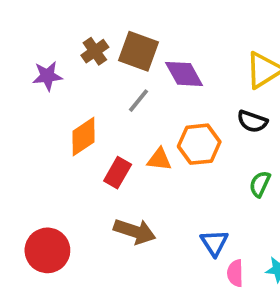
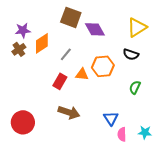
brown cross: (95, 51) -> (19, 49), moved
gray line: (138, 101) -> (66, 54), moved
orange diamond: (83, 137) -> (42, 43), moved

